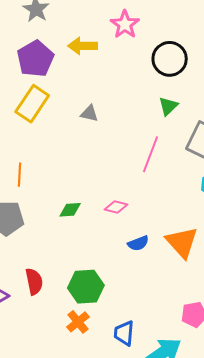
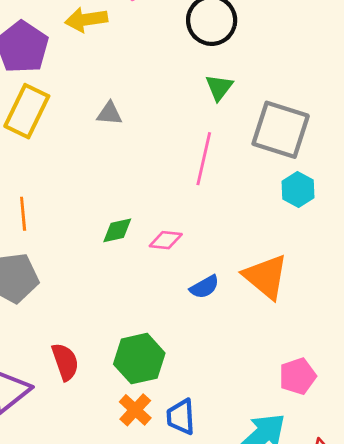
green diamond: (70, 210) -> (117, 230), moved
blue trapezoid: (124, 333) -> (181, 417), moved

